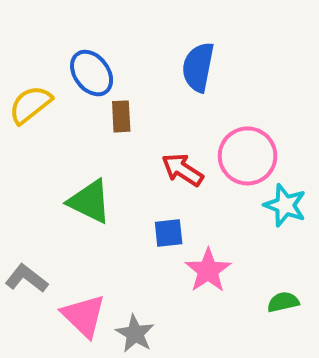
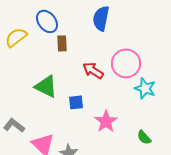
blue square: (169, 233) -> (76, 102), moved
green semicircle: (283, 302) -> (144, 137), turned -119

